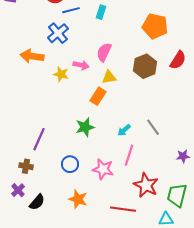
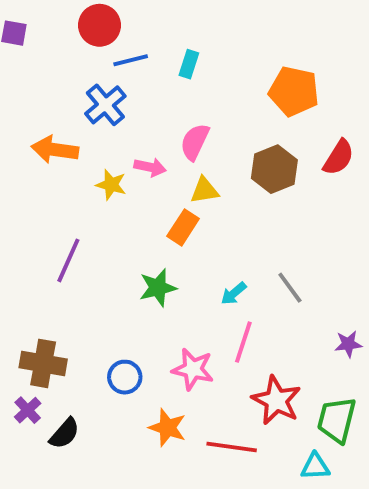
purple line: (39, 139) -> (68, 260), moved
blue circle: (70, 164) -> (125, 377), moved
brown cross: (26, 166) -> (43, 363), size x1.6
orange star: (78, 199) -> (168, 428), moved

